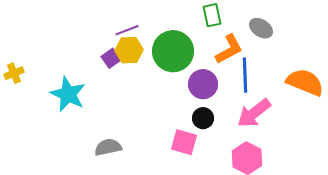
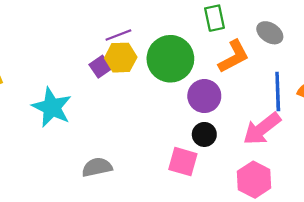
blue line: (245, 75) -> (278, 92), moved

